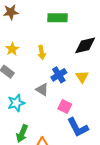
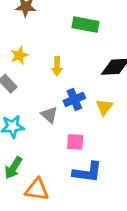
pink square: (65, 106) -> (75, 142), turned -32
blue L-shape: (78, 127) -> (87, 172), turned -65

